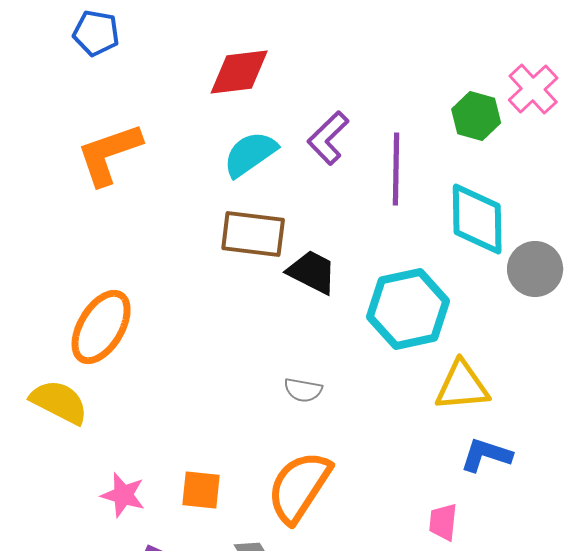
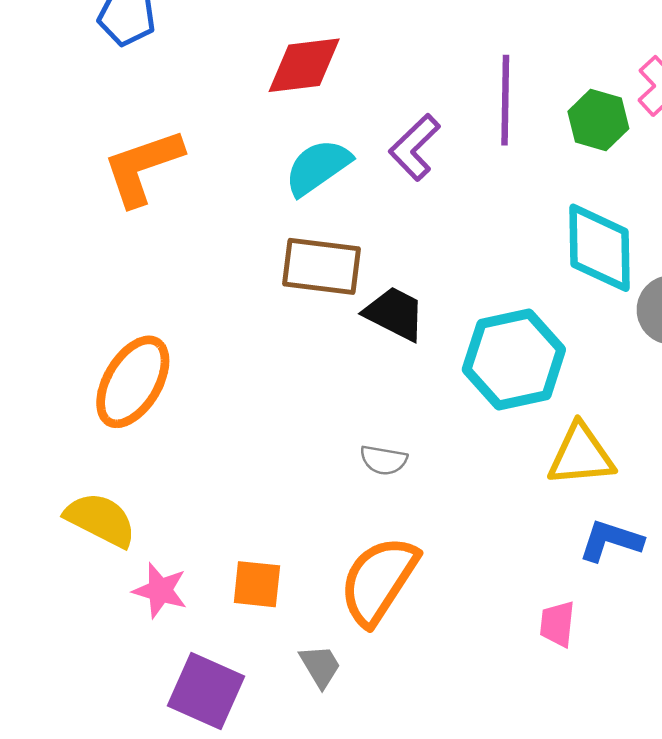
purple line: (396, 169) -> (505, 100), moved
yellow semicircle: (59, 402) -> (101, 520), moved

